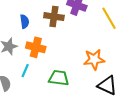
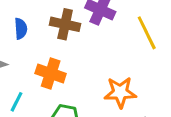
orange cross: (36, 47) -> (51, 74), moved

